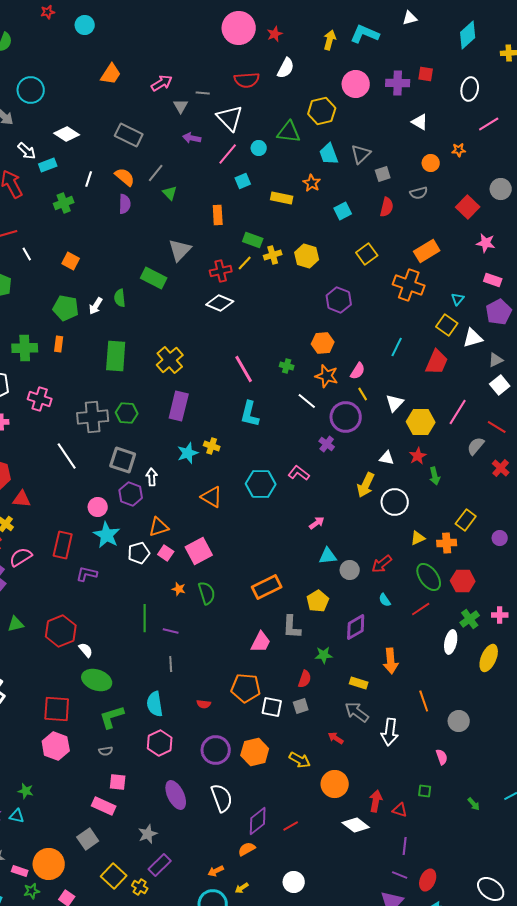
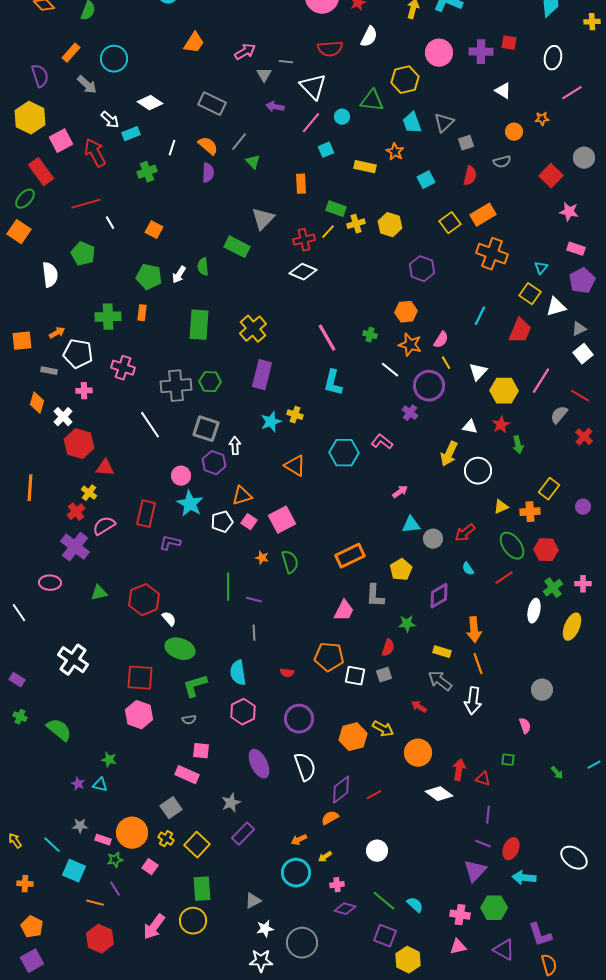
orange rectangle: (427, 251) -> (483, 215), moved
orange line: (424, 701) -> (478, 664), moved
orange hexagon: (255, 752) -> (353, 737), moved
yellow cross: (140, 887) -> (166, 839), moved

